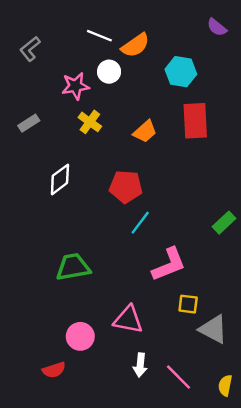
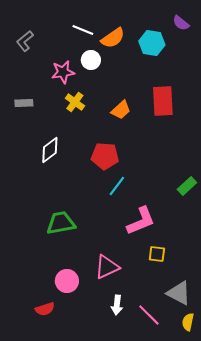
cyan hexagon: (181, 72) -> (152, 43), moved
gray rectangle: (29, 123) -> (24, 103), turned 30
pink triangle: (128, 320) -> (107, 267), turned -36
gray triangle: (213, 329) -> (179, 293), moved

